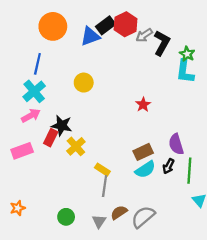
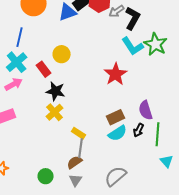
green star: (187, 54) -> (156, 44), moved, size x1.6
cyan L-shape: (185, 72) -> (133, 46), moved, turned -40
red star: (143, 105) -> (116, 74), size x1.6
black star: (62, 125) -> (56, 91), moved
red rectangle: (51, 138) -> (44, 69), moved, turned -63
brown semicircle: (119, 212) -> (75, 162), moved

